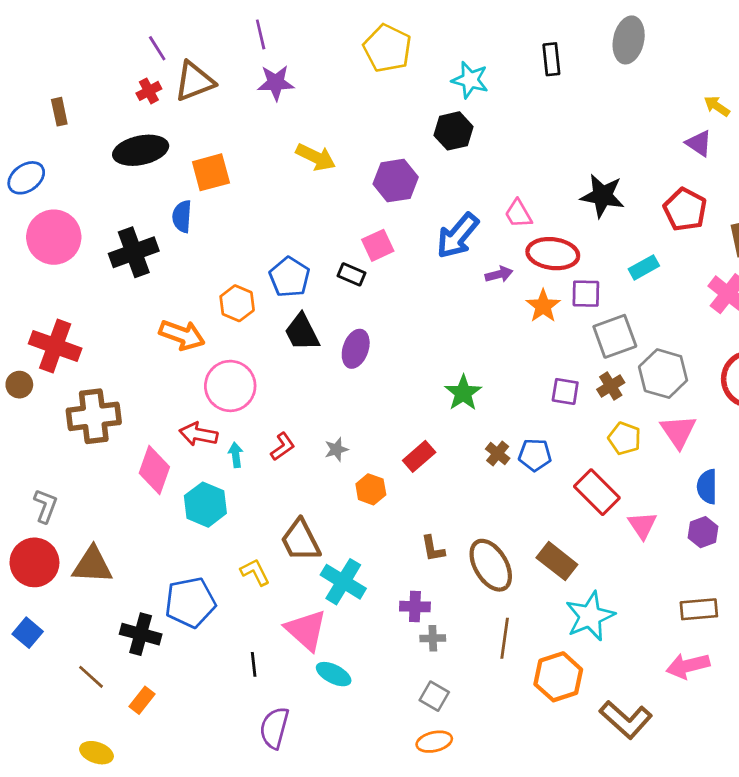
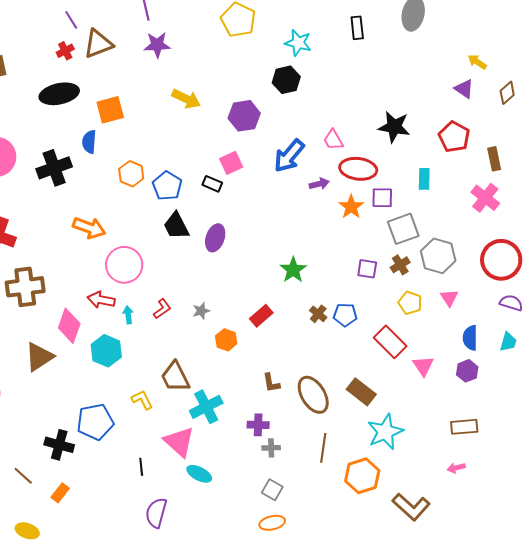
cyan rectangle: (644, 267) -> (424, 179), turned -60
orange hexagon: (237, 303) -> (131, 174), moved
pink triangle: (678, 431) -> (449, 298), size x0.7
brown triangle: (92, 565) -> (39, 357), moved, turned -36
cyan cross: (343, 582) -> (206, 407), turned 32
pink arrow: (688, 666) -> (456, 468), size x0.6

